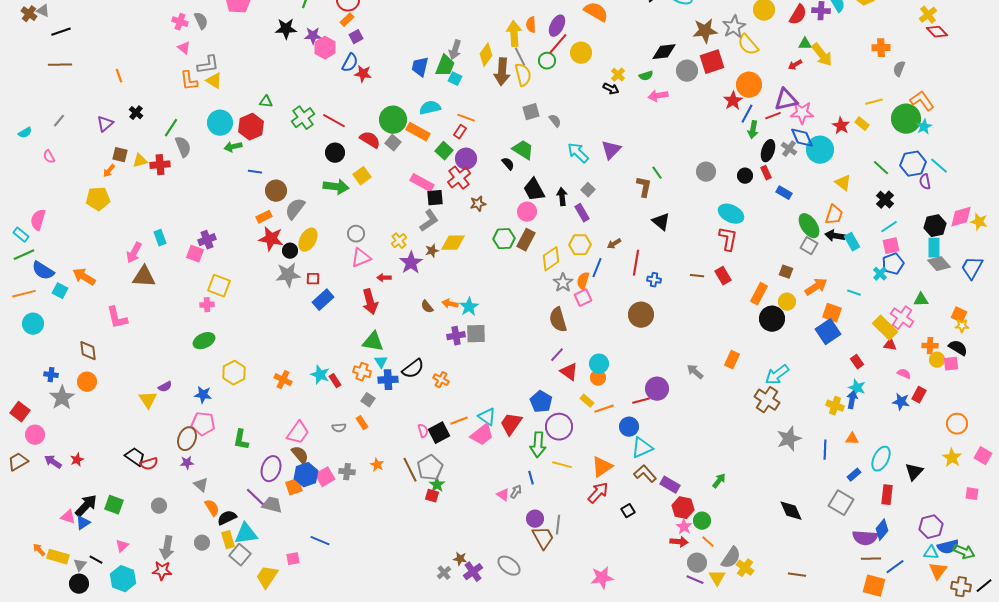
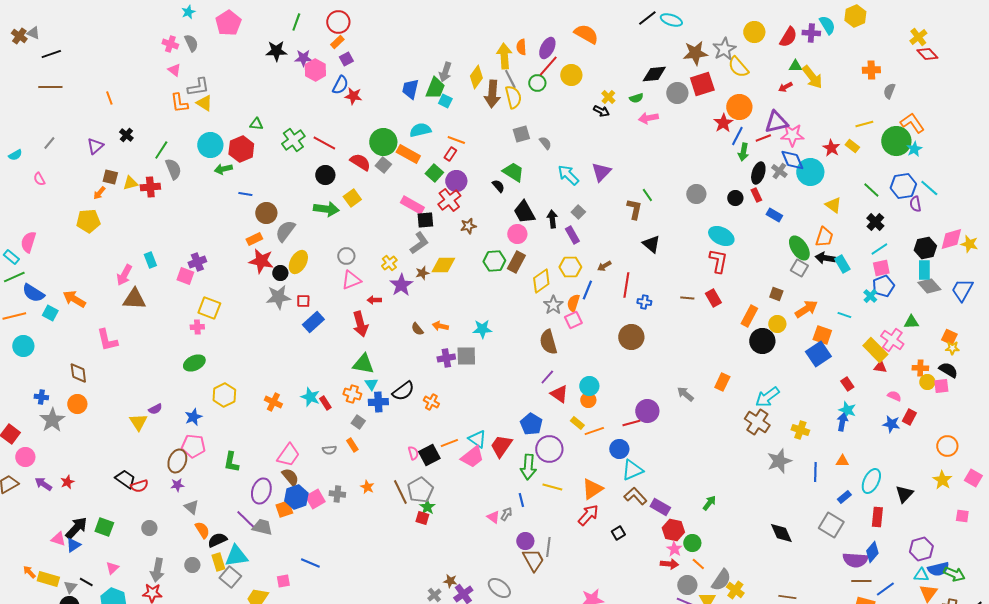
cyan star: (469, 307) -> (482, 329), moved, turned 30
blue star: (203, 395) -> (193, 417), turned -30
yellow cross: (835, 406) -> (800, 430), moved

